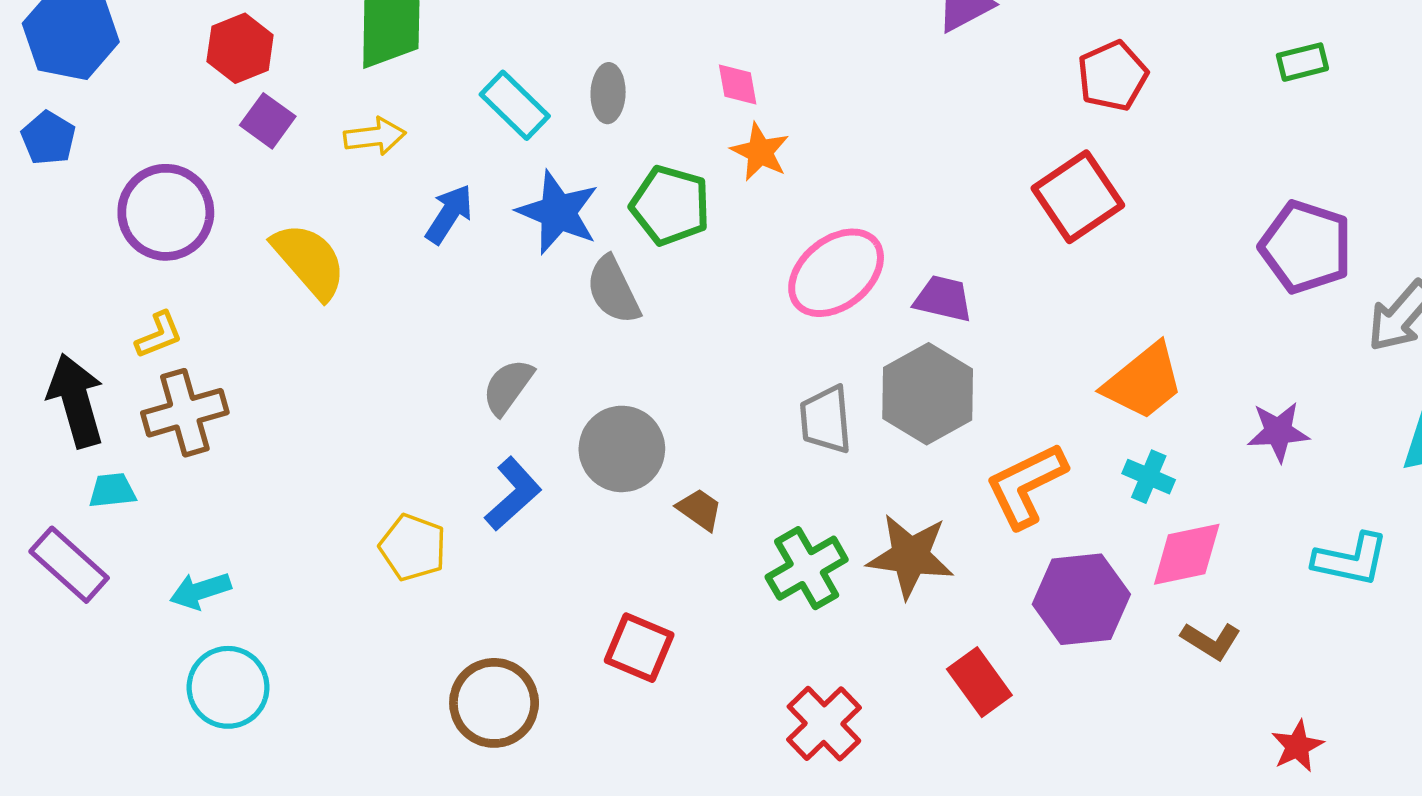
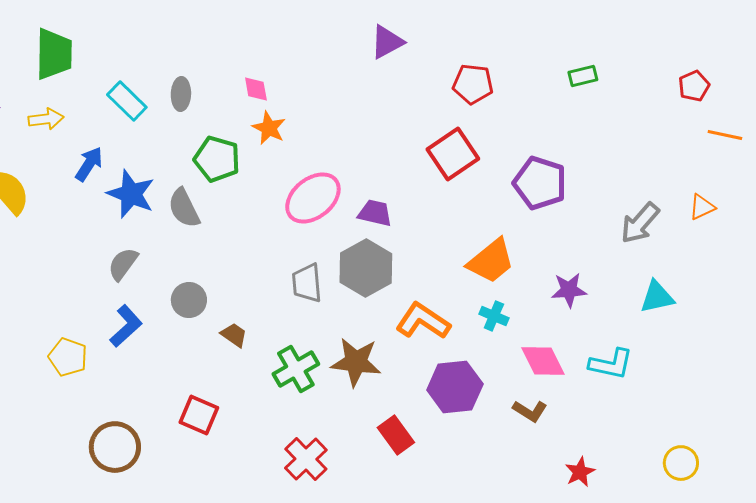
red pentagon: (1112, 76) -> (473, 84), turned 30
blue star: (558, 212) -> (131, 194), moved
purple pentagon: (1306, 247) -> (540, 183), moved
gray circle: (622, 449) -> (189, 300), size x0.7
orange L-shape: (1026, 485) -> (423, 321), turned 60
pink diamond: (1187, 554) -> (543, 361), moved, turned 75

